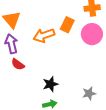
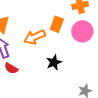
black star: (50, 84) -> (54, 62), moved

